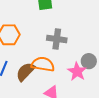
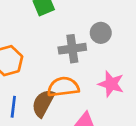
gray circle: (89, 61) -> (101, 33), moved

